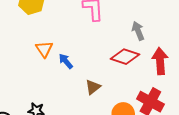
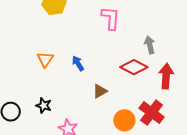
orange triangle: (44, 49) -> (45, 59), moved

